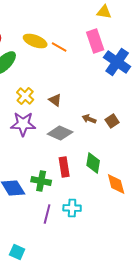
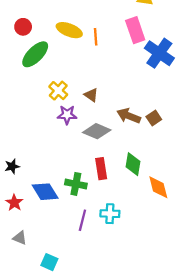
orange line: (59, 47) -> (96, 37), turned 56
brown arrow: (89, 119) -> (129, 116), size x1.5
purple star: (23, 124) -> (67, 115), moved, size x0.7

